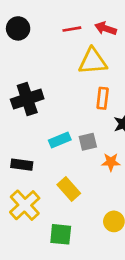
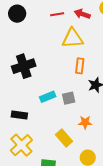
orange star: (111, 162) -> (85, 122), moved
yellow rectangle: (69, 189) -> (64, 138), moved

